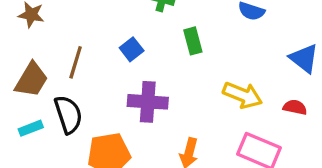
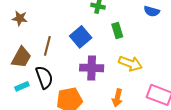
blue square: (132, 49) -> (81, 37), size x1.5
yellow arrow: (243, 95) -> (130, 63), moved

